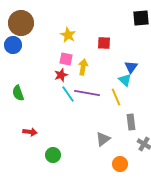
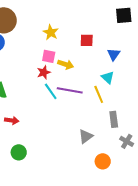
yellow arrow: (83, 67) -> (66, 64), turned 98
blue triangle: (131, 67) -> (114, 54), moved
red arrow: (30, 132) -> (12, 120), moved
green circle: (53, 155) -> (19, 152), moved

